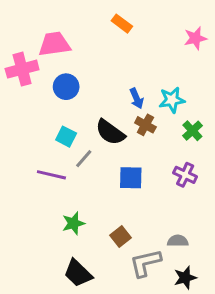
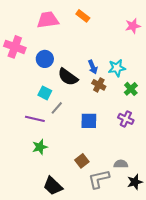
pink trapezoid: (54, 44) -> (48, 20), moved
pink cross: (22, 69) -> (15, 47), turned 35
black semicircle: (110, 132) -> (68, 77), moved
green star: (73, 223) -> (40, 147), moved
black star: (185, 278) -> (135, 182), moved

